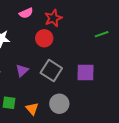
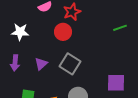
purple square: (86, 73) -> (116, 83), moved

